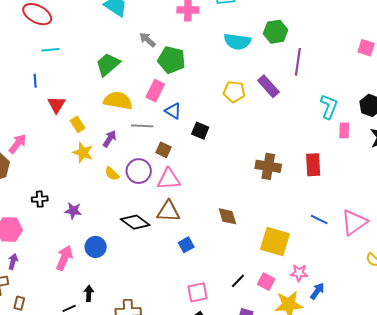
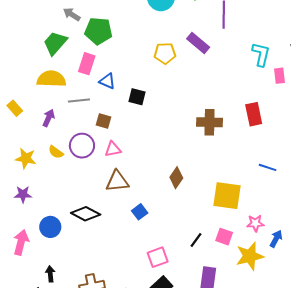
green trapezoid: (108, 64) -> (55, 43), moved
yellow star: (83, 153) -> (26, 158), moved
pink triangle: (169, 179) -> (113, 149), size x0.7
brown diamond: (227, 216) -> (176, 178), turned 60
black diamond: (135, 222) -> (86, 214), moved

